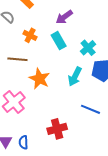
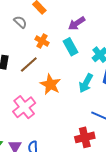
brown line: (17, 59) -> (29, 64), turned -48
red cross: (57, 129) -> (85, 137), moved

